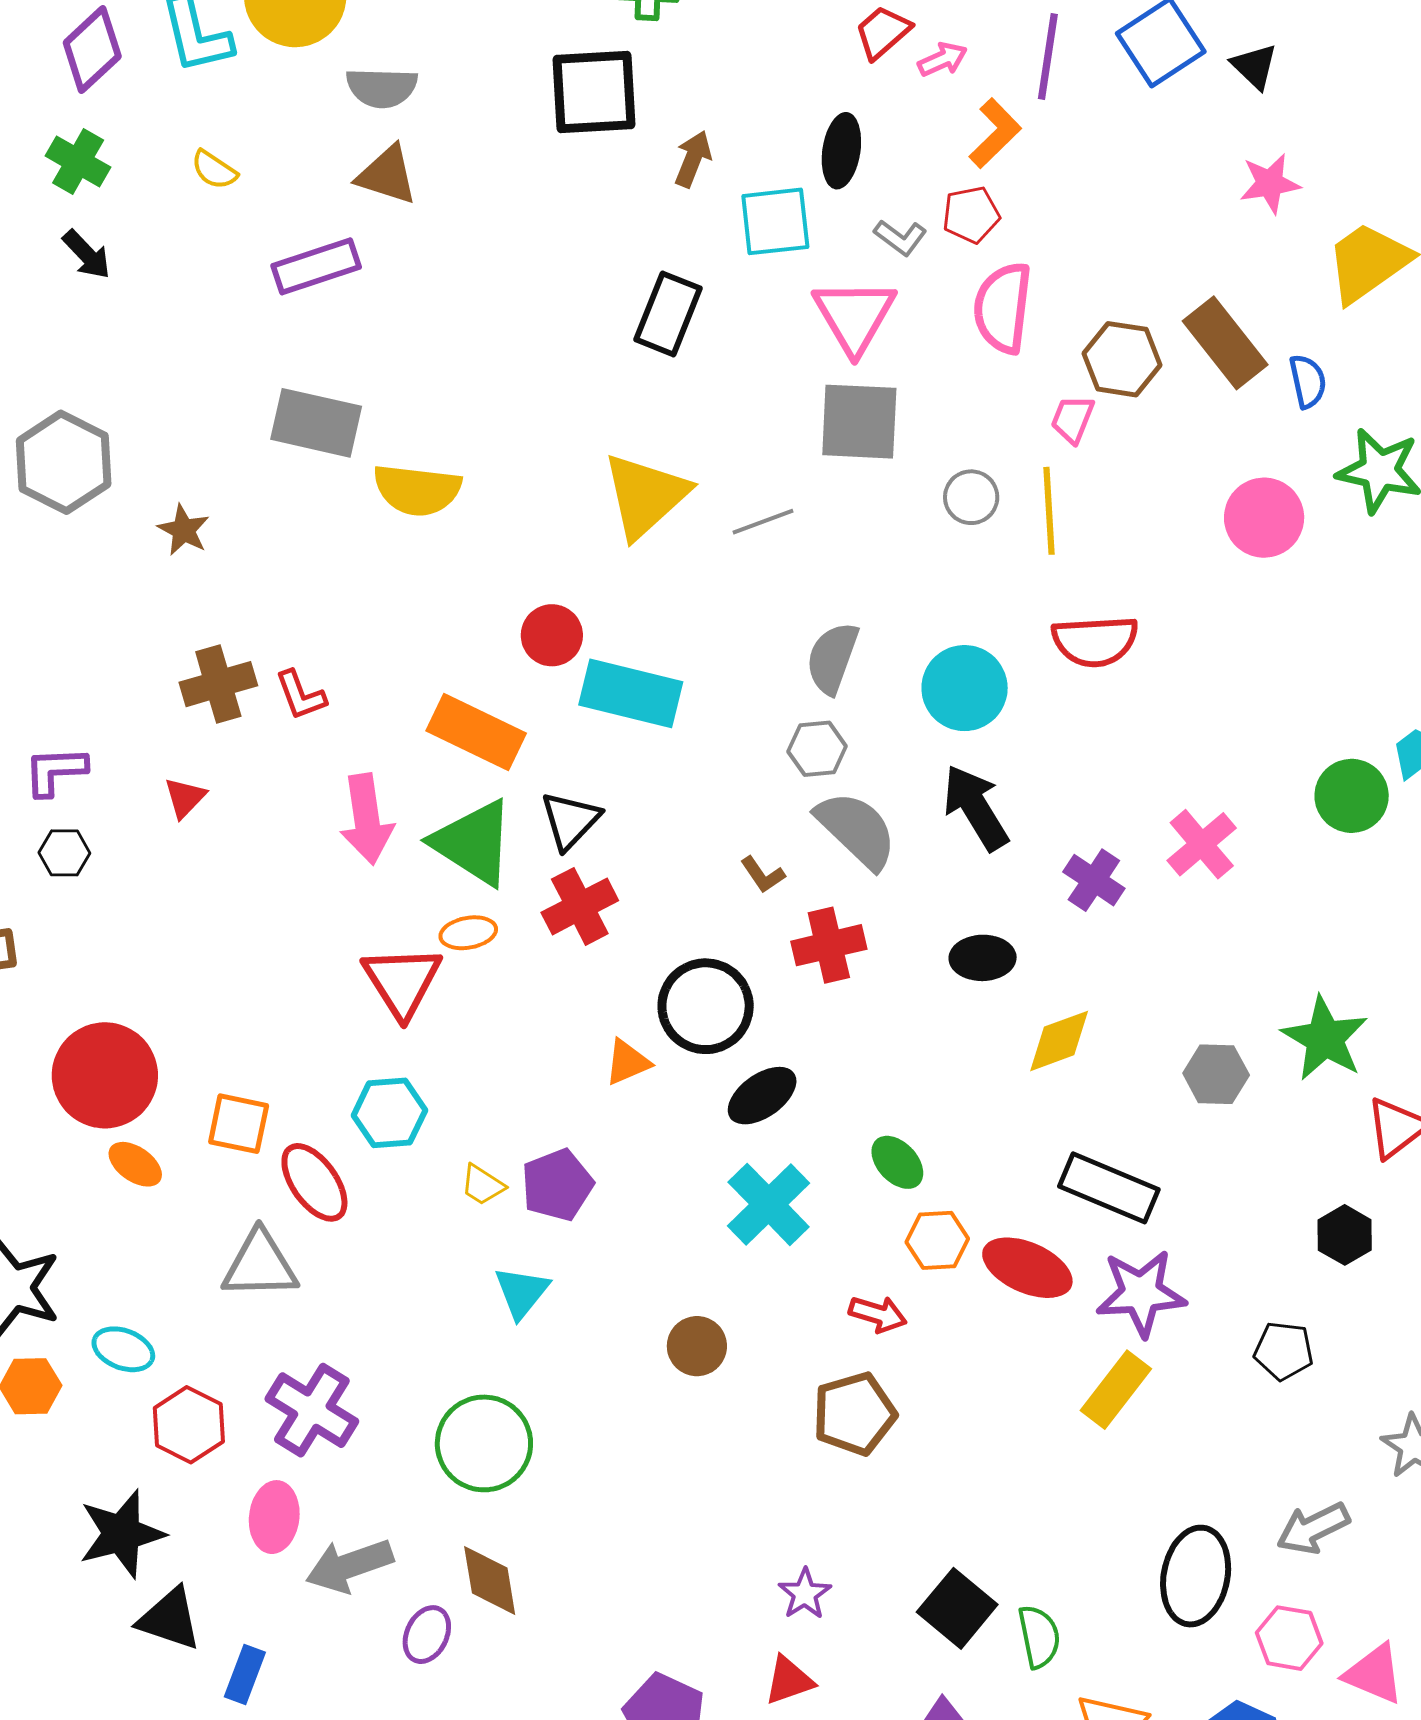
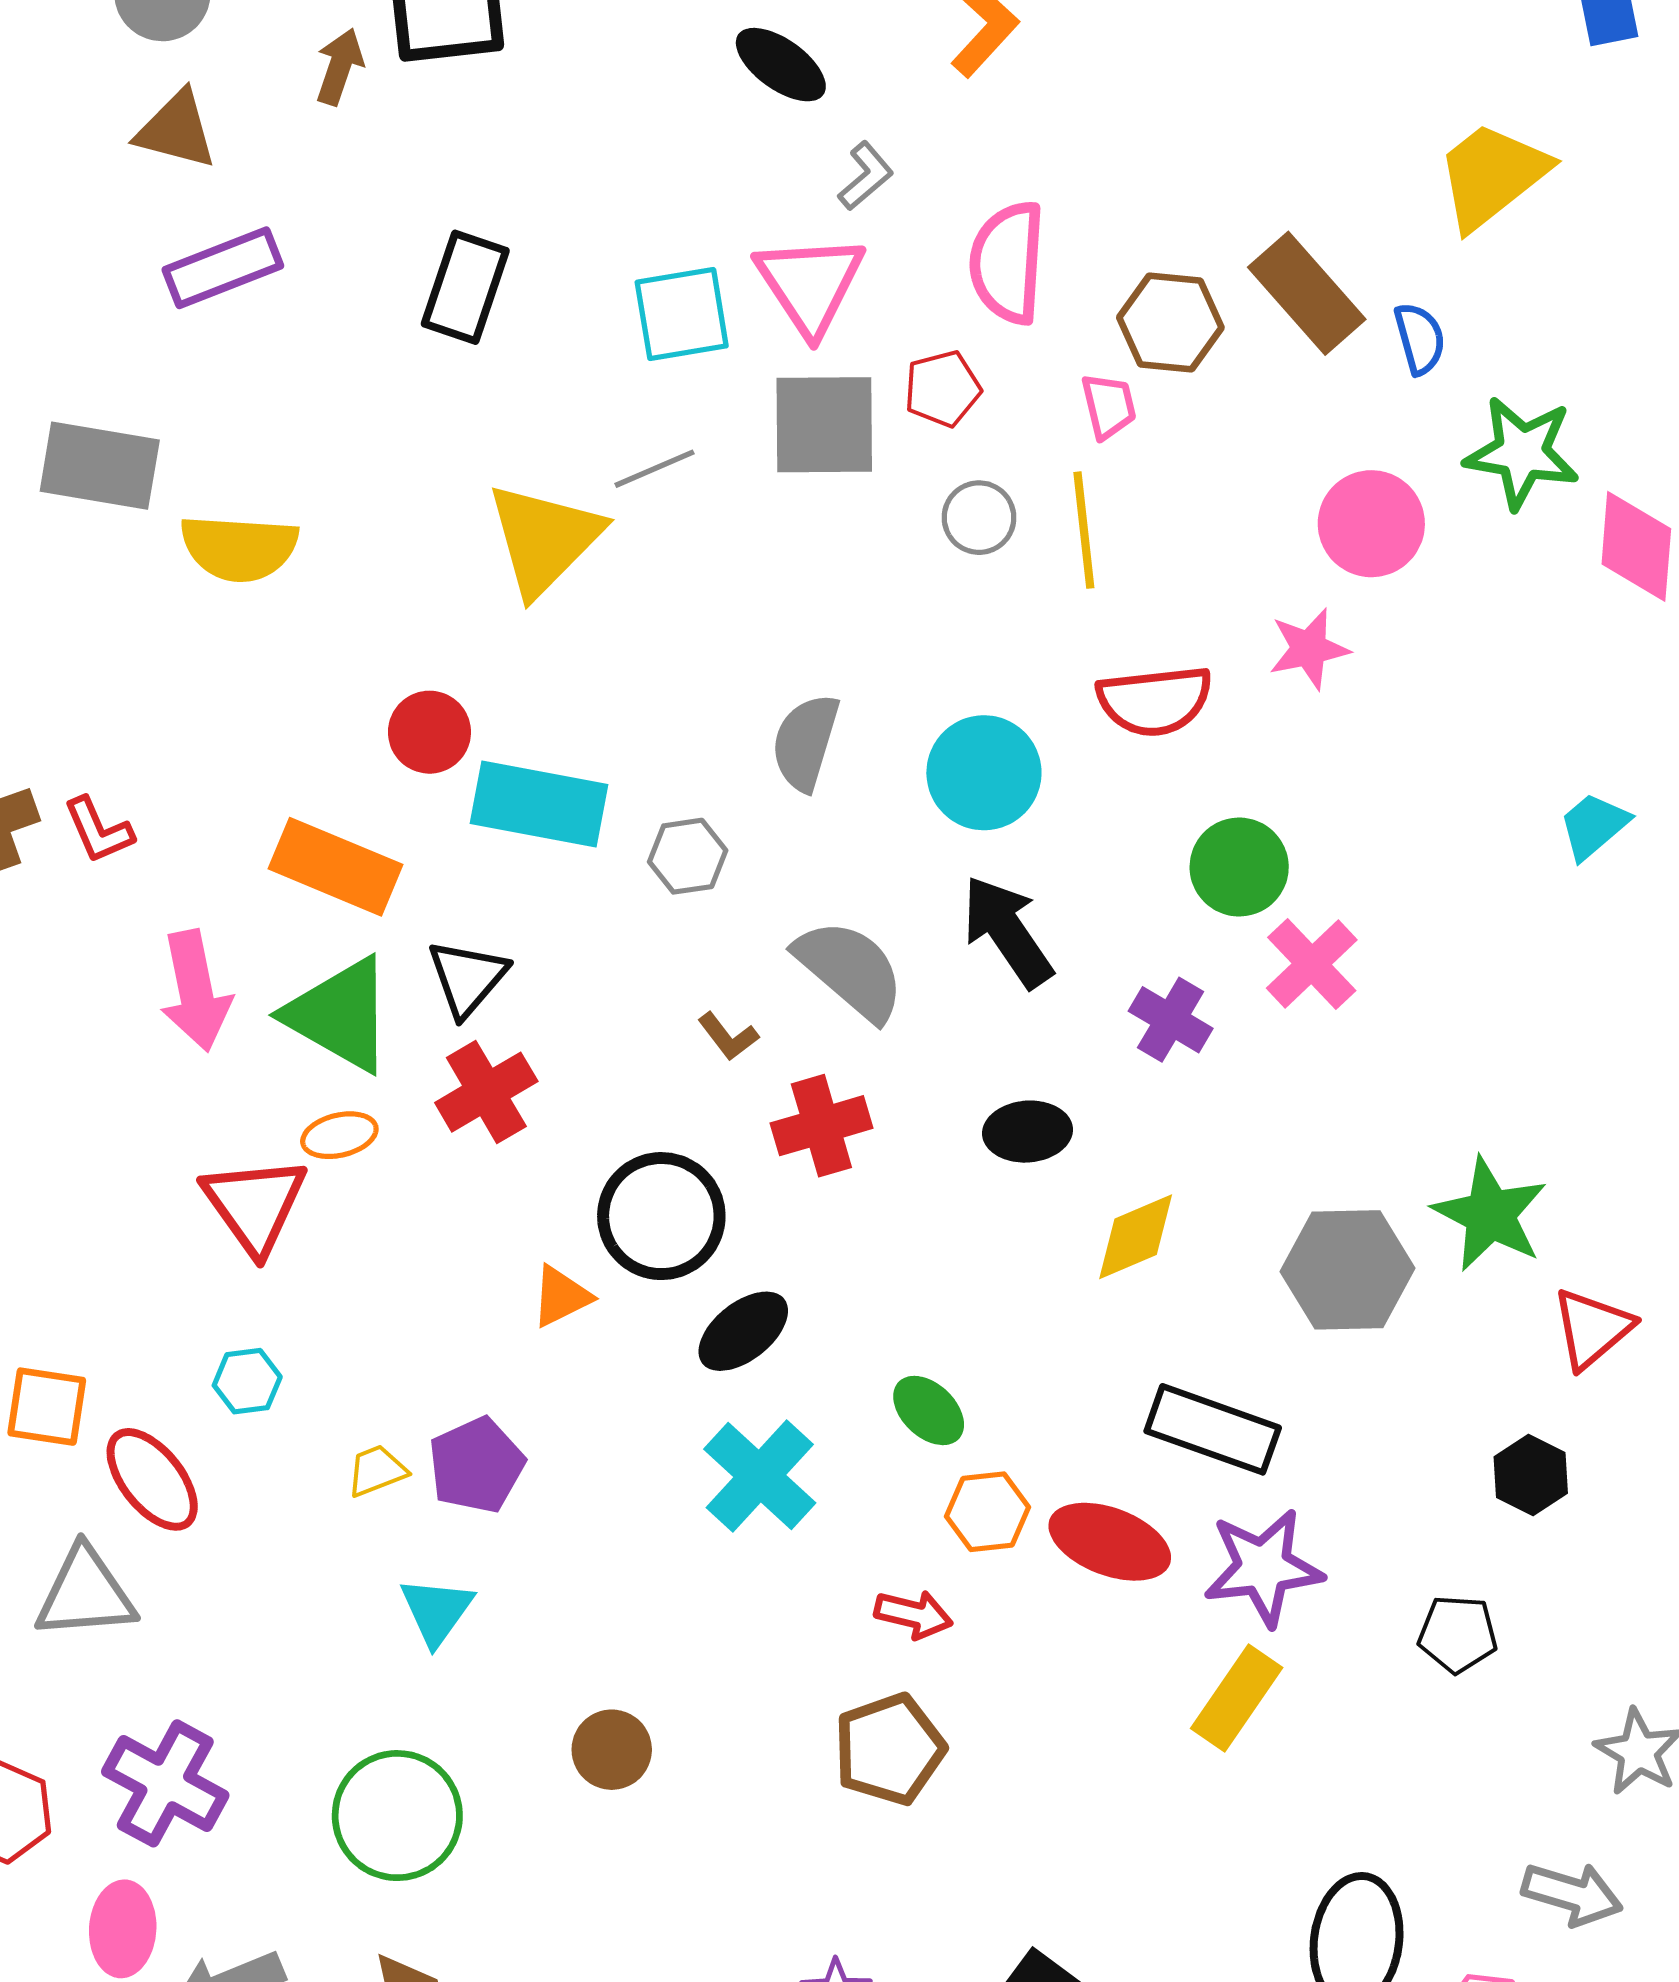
black ellipse: (841, 151) -> (781, 65), turned -60
brown arrow: (693, 159) -> (340, 67), moved
pink star: (1270, 183) -> (1309, 649), moved
red pentagon: (971, 215) -> (942, 389), moved
cyan square: (775, 221) -> (682, 314), moved
gray L-shape: (900, 237) -> (866, 176), turned -74
purple rectangle: (316, 266) -> (223, 268), moved
black rectangle: (668, 314) -> (465, 287), moved
pink trapezoid: (1073, 419) -> (1109, 406), turned 148
gray line: (763, 522) -> (654, 469), moved
gray hexagon: (817, 749) -> (688, 856), moved
green circle: (1352, 796) -> (1239, 867), moved
gray hexagon: (1216, 1074) -> (1348, 1270), size x1.5
cyan hexagon: (389, 1113) -> (247, 1381), size x0.7
yellow trapezoid: (483, 1185) -> (377, 1471), turned 129
brown circle: (697, 1346) -> (612, 1750), moved
gray arrow: (1313, 1528) -> (1572, 1894), moved, turned -134

